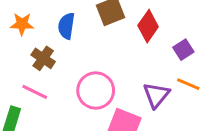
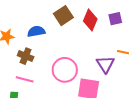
blue semicircle: (66, 26) -> (36, 31), turned 84
purple square: (183, 50) -> (115, 19), moved, turned 32

